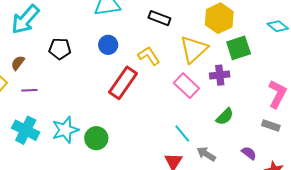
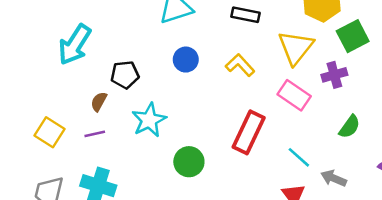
brown semicircle: (18, 63) -> (99, 102), moved
red rectangle: (123, 83) -> (249, 132), moved
cyan star: (65, 130) -> (149, 120), moved
green circle: (96, 138) -> (189, 162), moved

